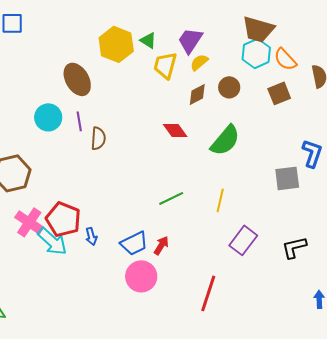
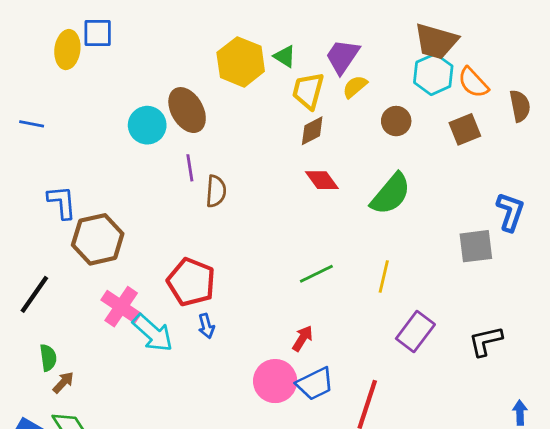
brown diamond: (197, 94) -> (312, 131), moved
cyan circle: (48, 117) -> (147, 125), moved
red pentagon: (63, 219) -> (191, 282), moved
blue trapezoid: (134, 243) -> (315, 384), moved

